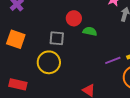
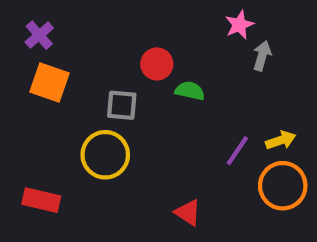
orange square: (16, 39) -> (50, 83), moved
purple line: (113, 60) -> (237, 151), turned -35

